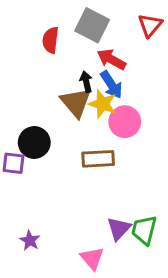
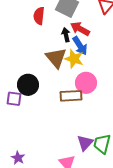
black arrow: (86, 82) -> (66, 35), moved
pink circle: (125, 122) -> (86, 83), moved
purple star: (30, 240) -> (18, 158), moved

